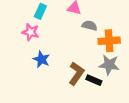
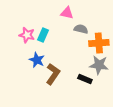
cyan rectangle: (40, 11) -> (43, 35), moved
brown L-shape: (76, 74) -> (53, 74), moved

